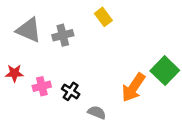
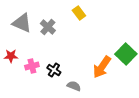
gray cross: (63, 35) -> (48, 27), turned -35

